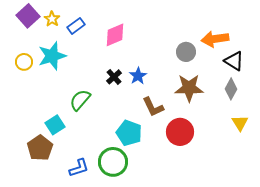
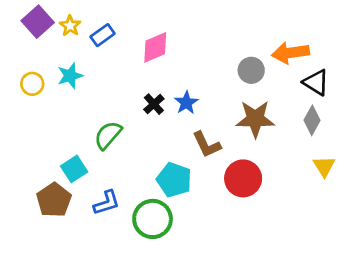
cyan star: (52, 56) -> (70, 76), size x0.7
blue L-shape: (79, 168) -> (107, 203), moved

